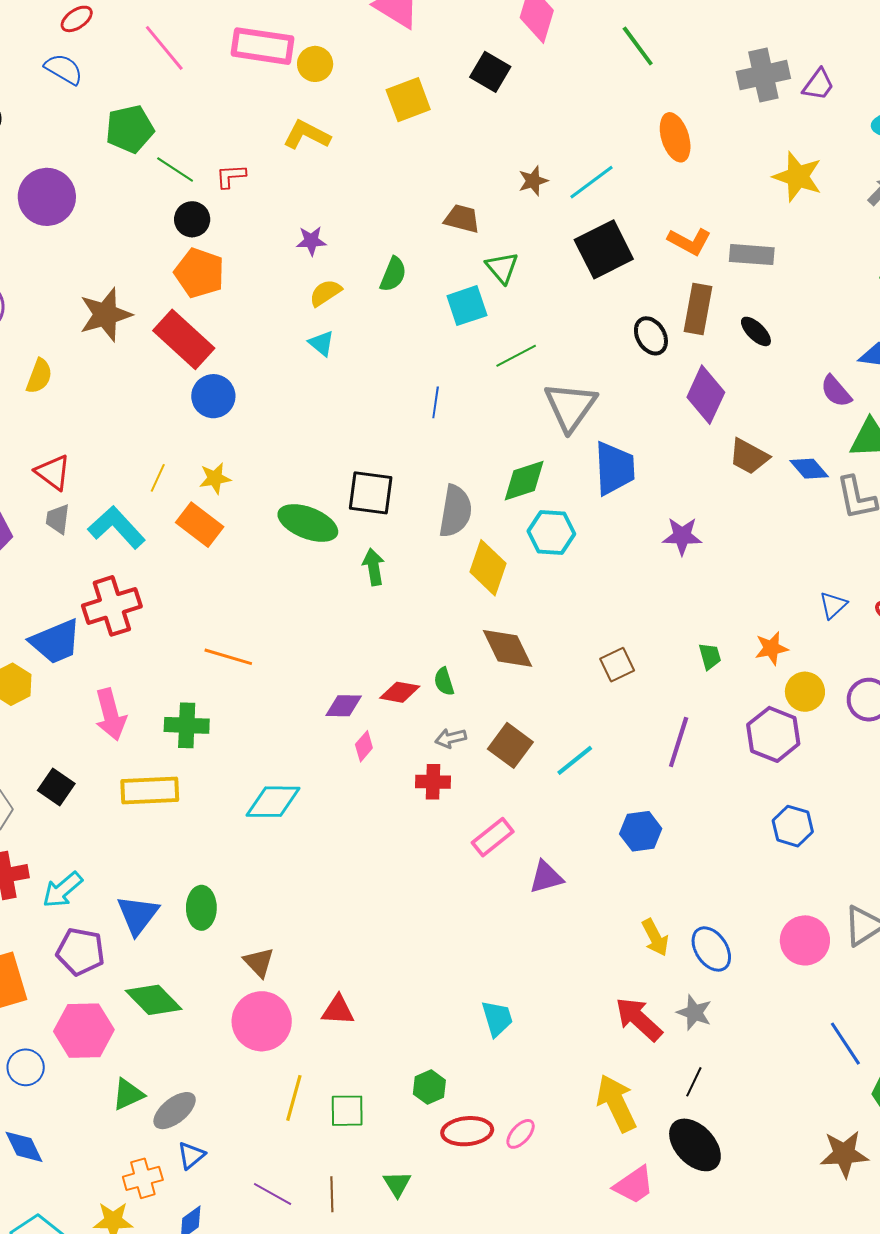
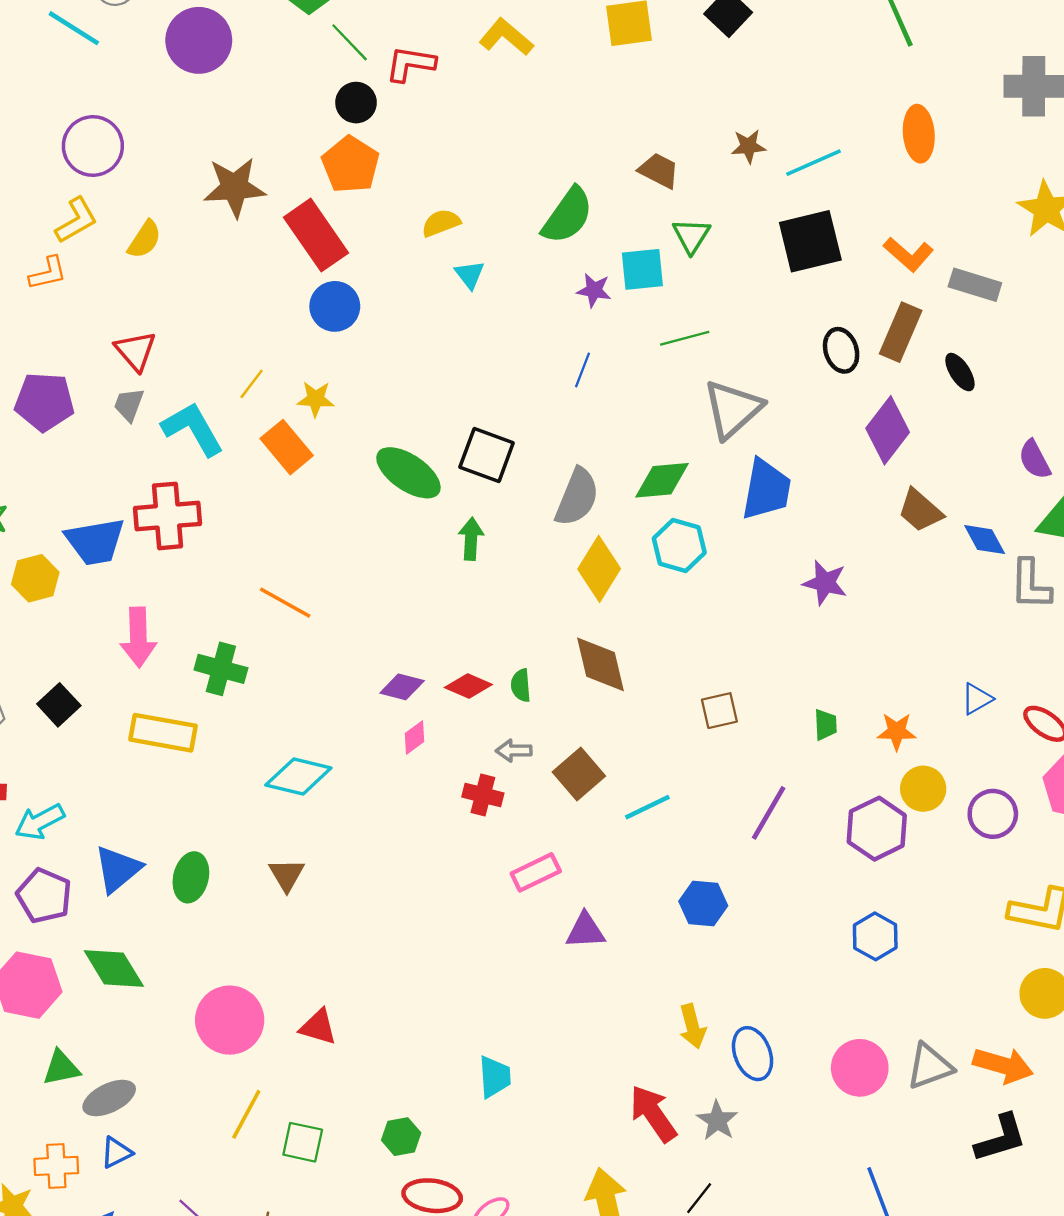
red L-shape: (231, 176) -> (410, 64), size x1.4
purple star: (311, 241) -> (594, 290), moved
green semicircle: (393, 274) -> (568, 216), size x1.5
yellow semicircle: (325, 293) -> (441, 223), moved
brown triangle: (259, 962) -> (287, 875), moved

